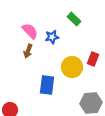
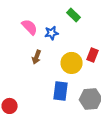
brown arrow: (28, 51) -> (37, 57), moved
blue rectangle: (47, 85) -> (61, 91), moved

